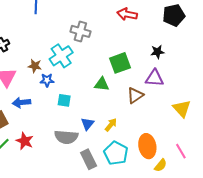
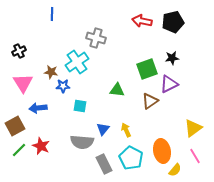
black pentagon: (174, 15) -> (173, 22), moved
green square: (120, 63) -> (147, 69), moved
purple triangle: (154, 78) -> (169, 84), turned -30
yellow triangle: (182, 109) -> (193, 128), moved, turned 36
yellow arrow: (111, 125) -> (126, 130), turned -64

